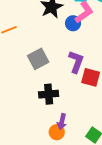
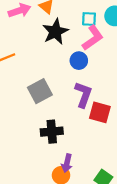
blue circle: (73, 23) -> (79, 61), moved

